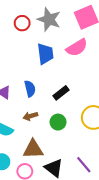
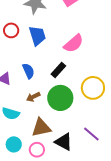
red circle: (22, 23) -> (11, 30), moved
pink semicircle: (77, 48) -> (74, 44), moved
green circle: (58, 122) -> (60, 98), size x1.6

